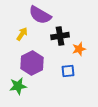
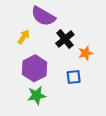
black cross: (60, 36) -> (65, 39), turned -30
green star: (18, 86) -> (37, 95), moved

